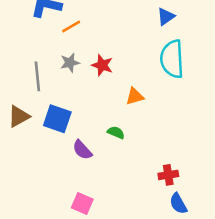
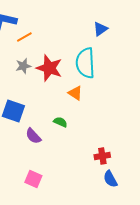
cyan semicircle: (172, 59) -> (85, 63), moved
red star: (102, 65) -> (49, 68), size x1.5
orange triangle: (135, 96) -> (75, 93), turned 49

